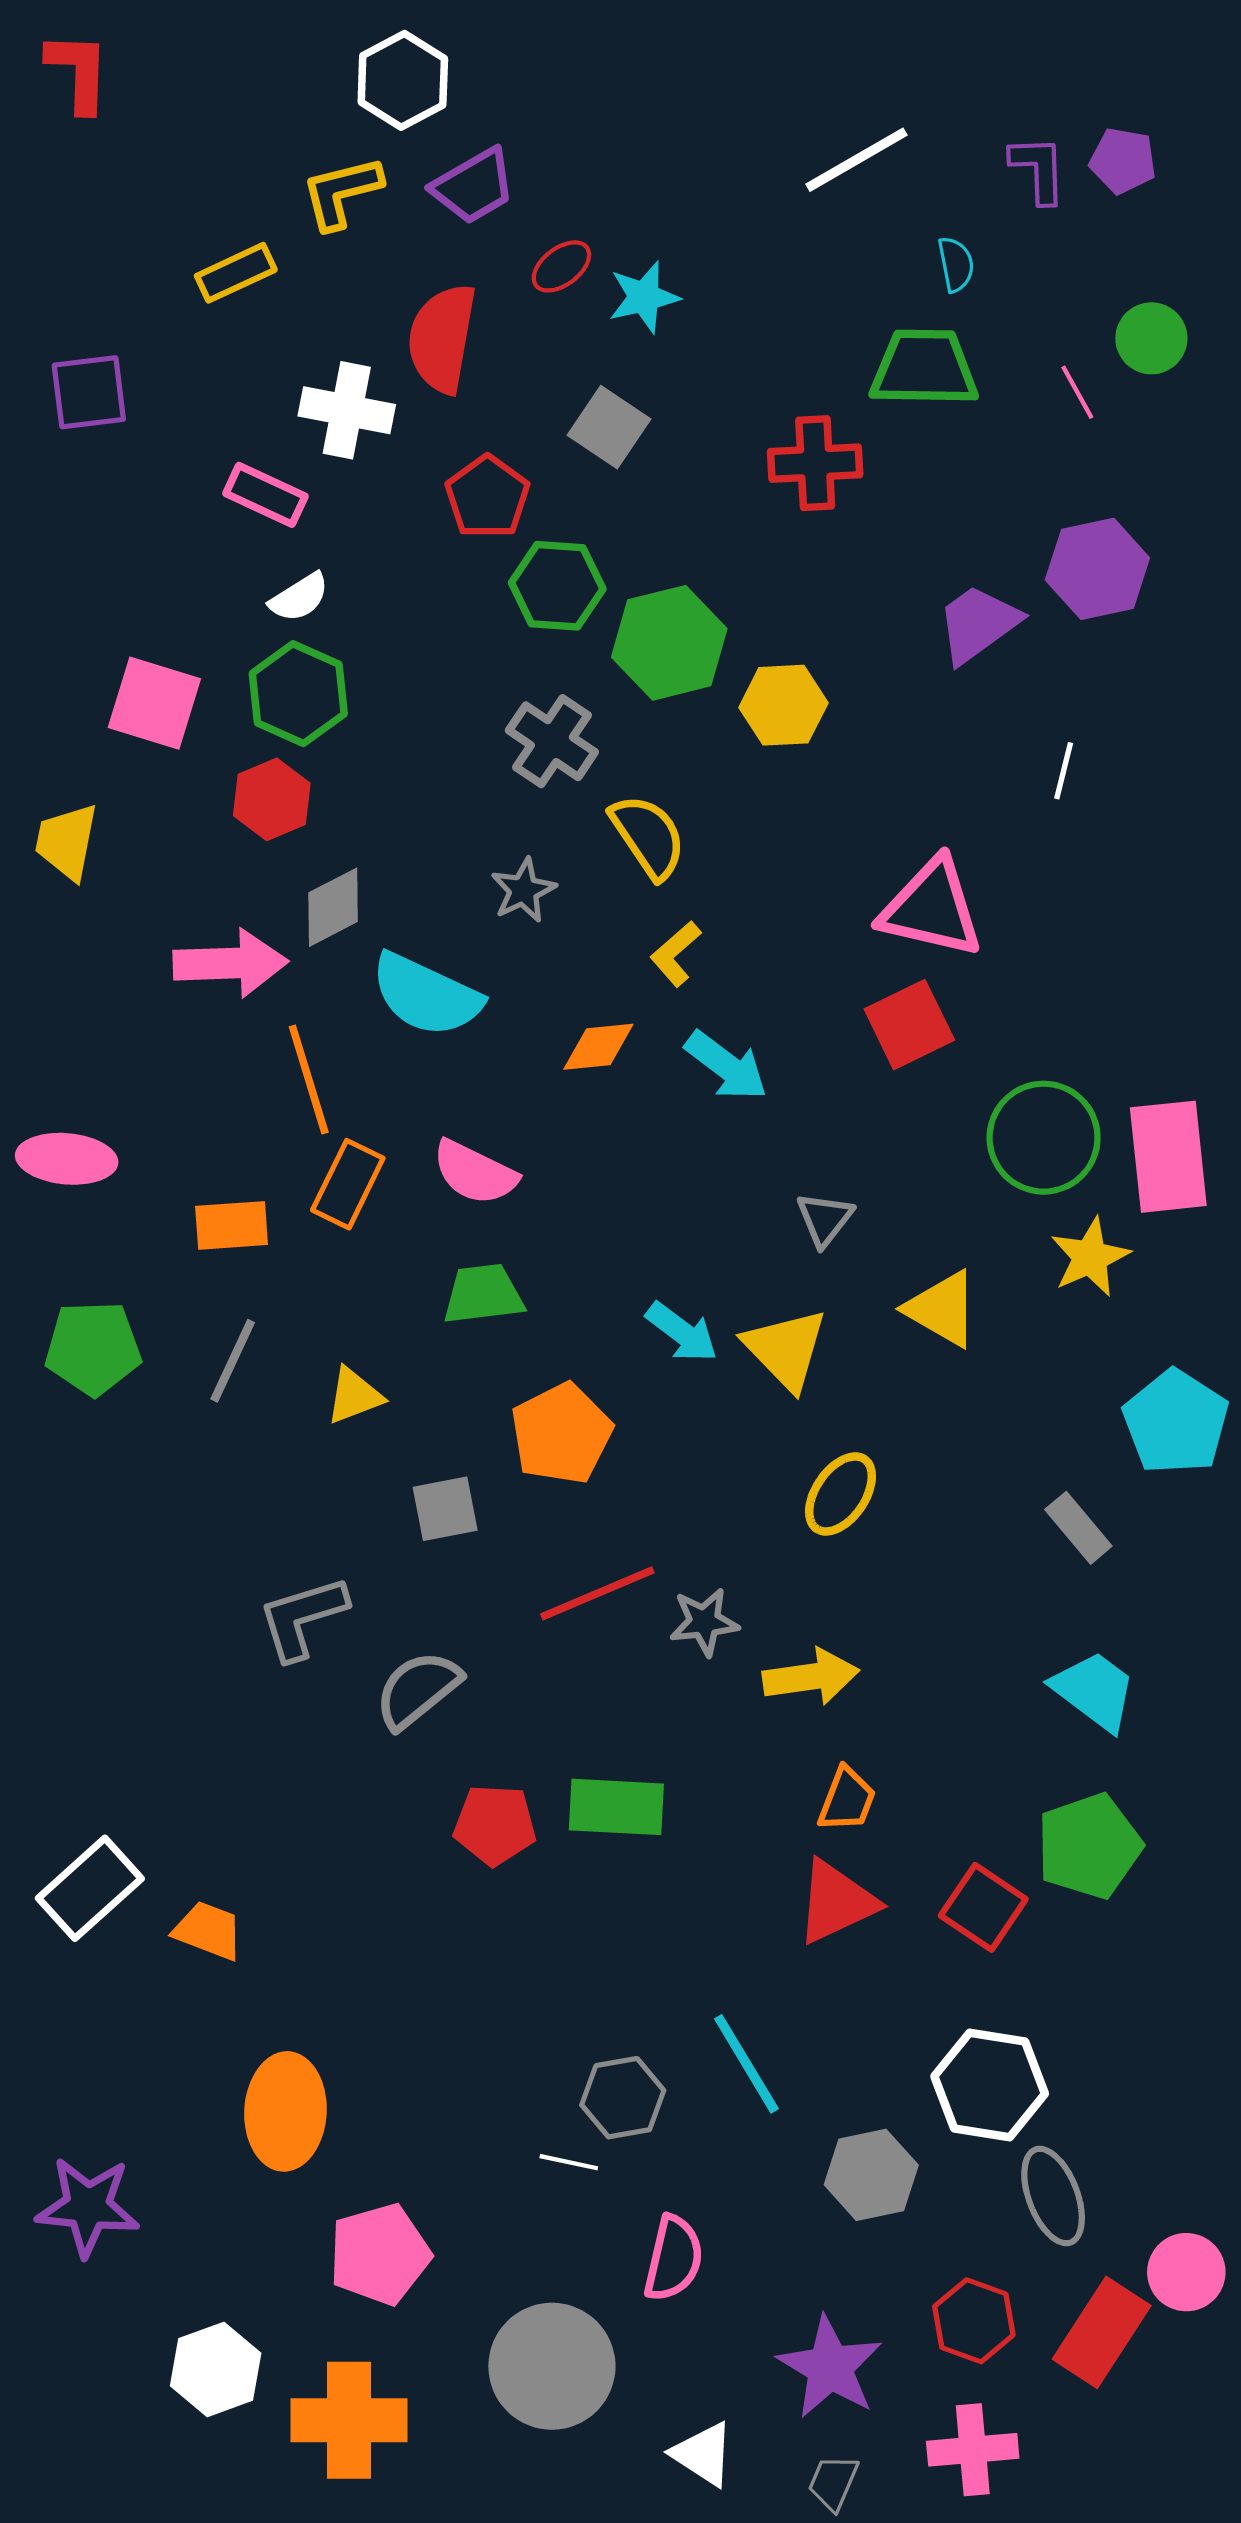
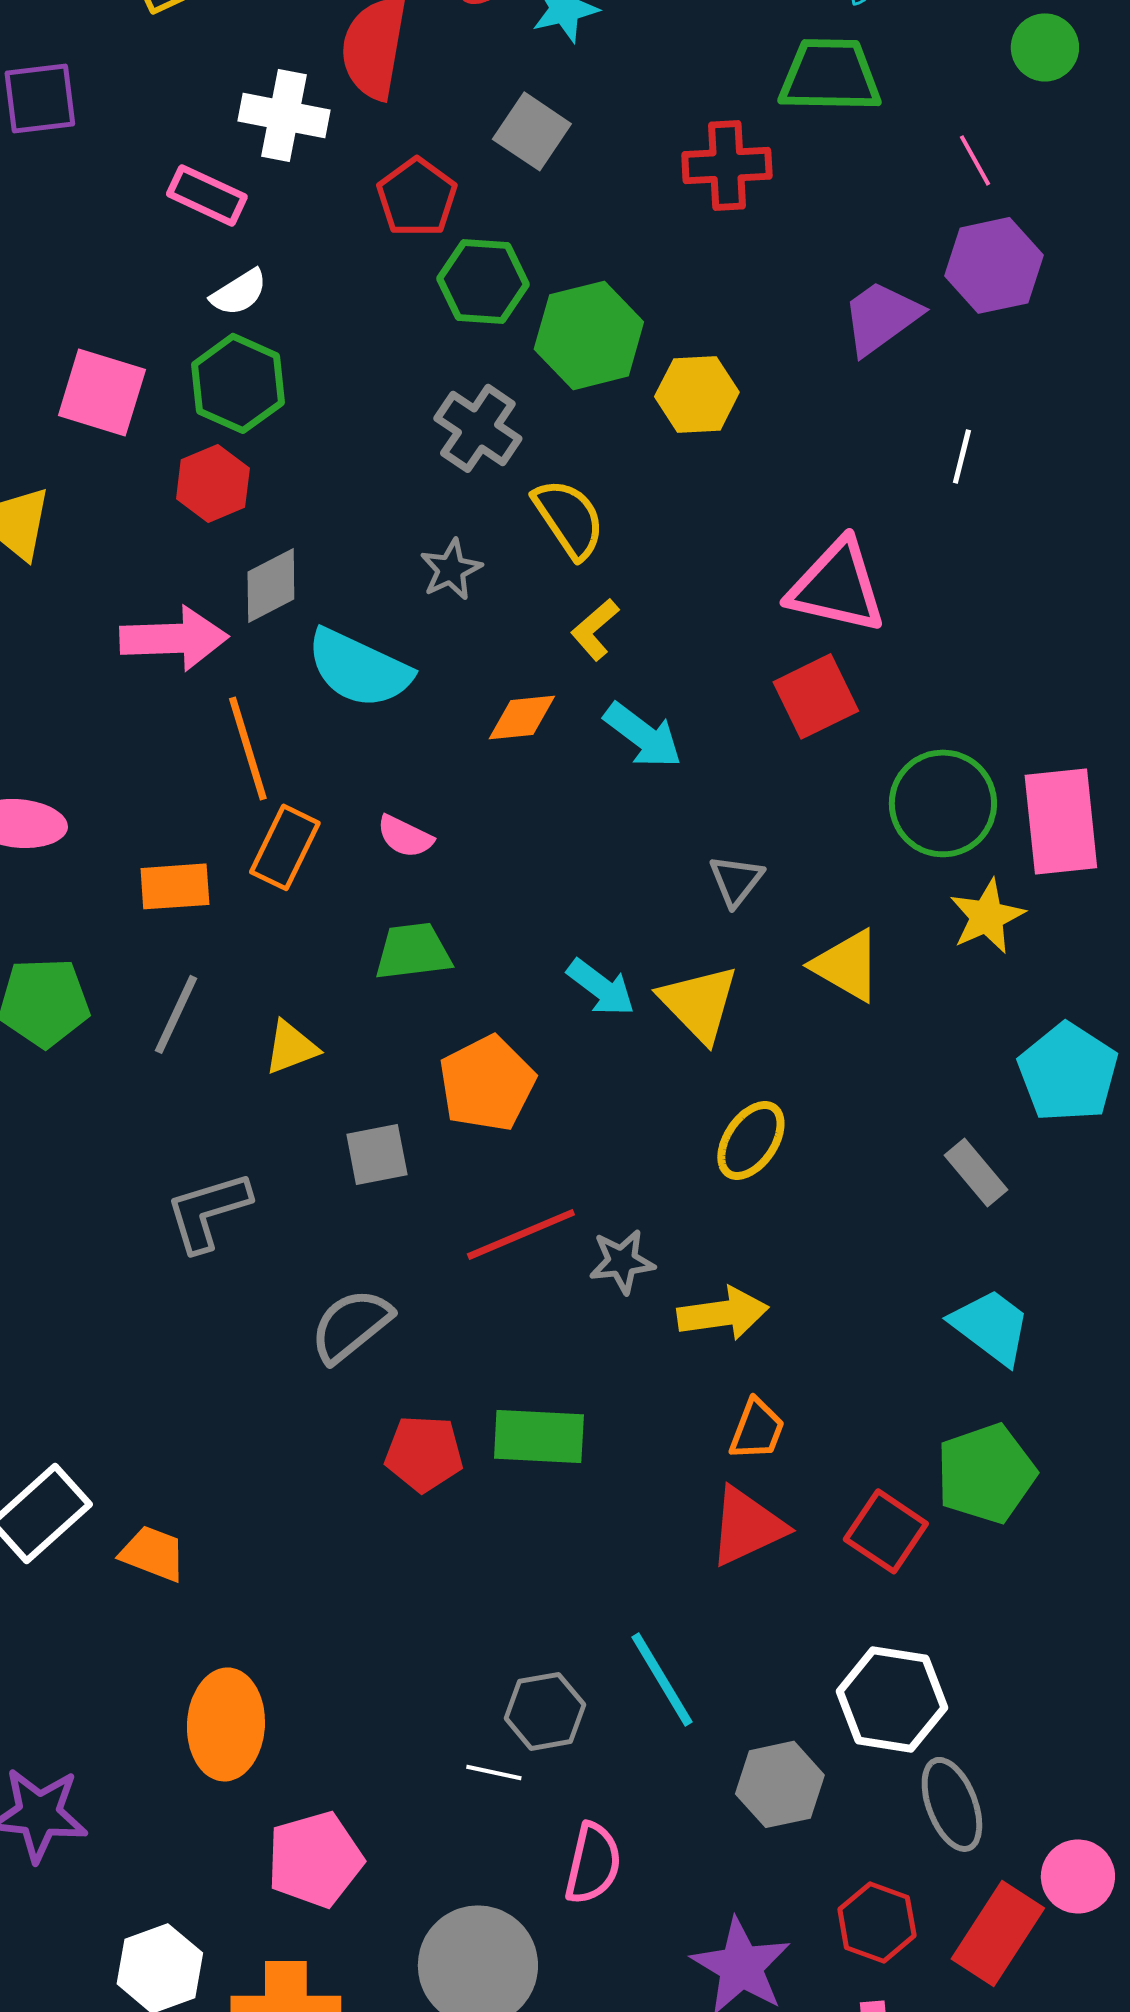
pink line: (1077, 392) -> (975, 160), moved
pink semicircle: (475, 1173) -> (405, 836), size x0.7
gray L-shape: (302, 1618) -> (208, 1211), moved

